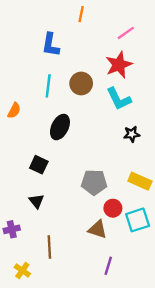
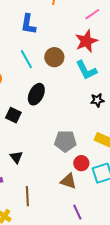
cyan line: (48, 86) -> (26, 59), turned -36
black square: (39, 165) -> (13, 115), moved
purple line: (108, 266) -> (77, 212), turned -42

